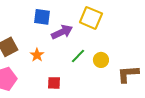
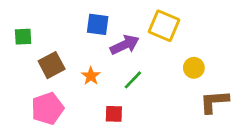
green line: (78, 56) -> (133, 80), moved
yellow circle: (101, 60) -> (194, 68), moved

